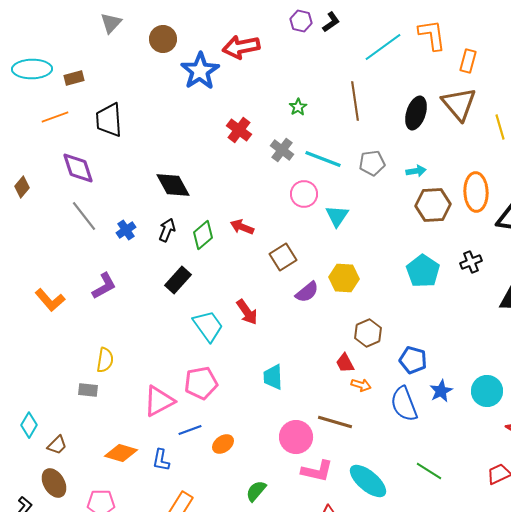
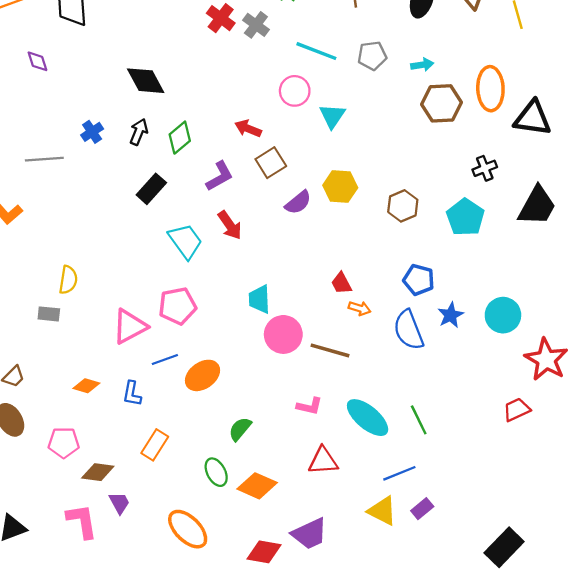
gray cross: (282, 150) -> (256, 25), moved
purple diamond: (78, 168) -> (37, 61), size x0.6
gray line: (84, 216) -> (44, 159), moved, turned -56
red arrow: (242, 227) -> (248, 128), moved
cyan pentagon: (423, 271) -> (465, 217), moved
purple L-shape: (104, 286) -> (220, 176), moved
brown hexagon: (368, 333) -> (403, 206), moved
pink circle: (296, 437) -> (283, 334), moved
orange ellipse: (223, 444) -> (203, 375), size x1.4
orange diamond: (121, 453) -> (86, 386), size x0.7
pink L-shape: (317, 471) -> (309, 406), size x0.7
green line: (429, 471) -> (419, 420), moved, turned 32

